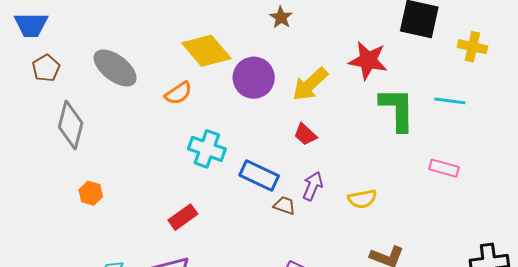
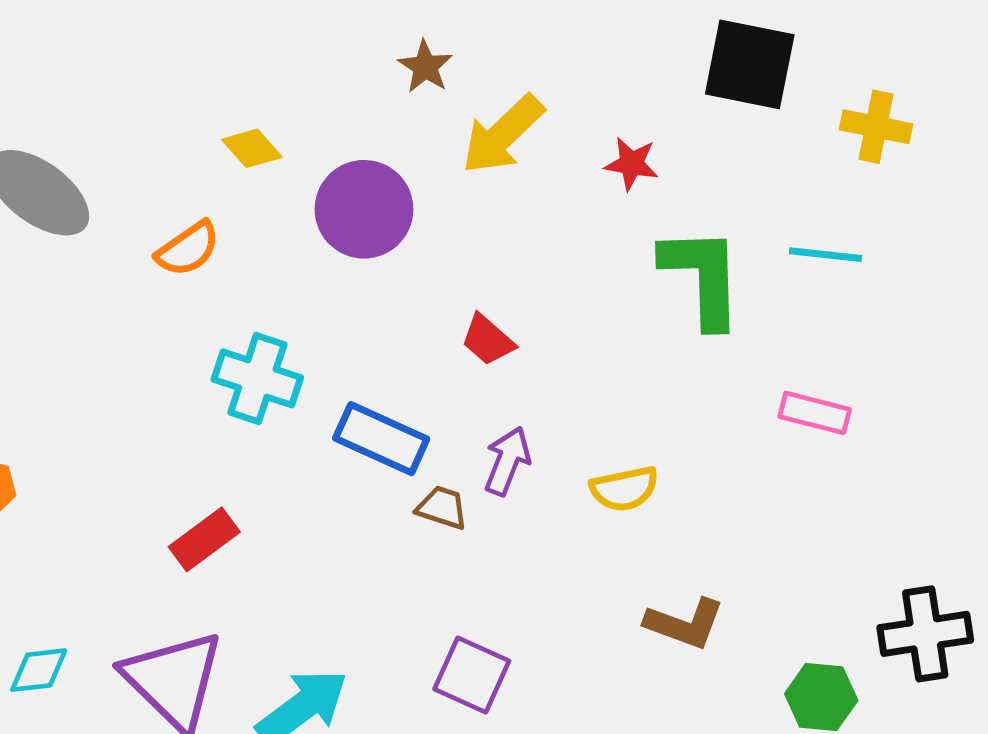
yellow diamond: (206, 51) -> (252, 148), size x0.5
red star: (368, 60) -> (631, 164), size x0.6
yellow arrow: (310, 84) -> (503, 134), moved

